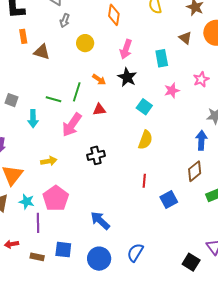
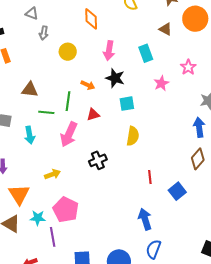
brown triangle: (42, 52) -> (30, 90), moved
cyan square: (144, 107) -> (127, 104), moved, turned -35
yellow semicircle: (145, 140) -> (133, 136), moved
blue arrow: (100, 221) -> (145, 219), moved, turned 40

